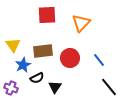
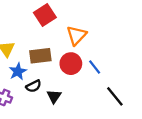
red square: (47, 15) -> (45, 15), turned -30
orange triangle: (81, 23) -> (76, 35), moved
blue line: (99, 60) -> (95, 67), moved

